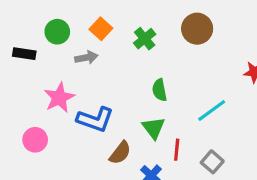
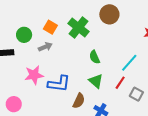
green cross: (145, 39) -> (79, 27), size x1.5
pink star: (59, 98) -> (34, 75), turned 30
pink circle: (35, 140) -> (14, 104), moved
red line: (177, 150) -> (120, 83), moved, turned 40

